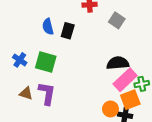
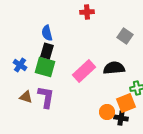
gray square: (117, 20) -> (125, 36), moved
black rectangle: (68, 31) -> (47, 51), moved
pink rectangle: (125, 80) -> (84, 71), moved

